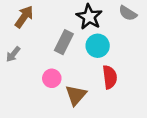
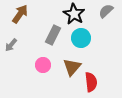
gray semicircle: (128, 13) -> (106, 11), turned 105
red semicircle: (110, 77) -> (91, 82), moved
brown triangle: (76, 95) -> (72, 67), moved

